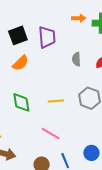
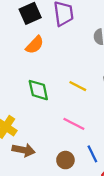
yellow line: (56, 101) -> (78, 86), turned 35

